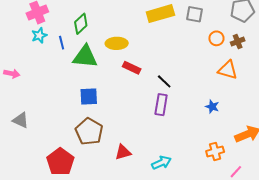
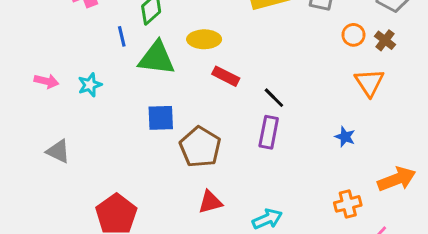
cyan star: (39, 35) -> (90, 85), moved
brown cross: (238, 42) -> (385, 40), turned -32
orange triangle: (228, 70) -> (369, 82), turned 40
brown pentagon: (89, 132) -> (200, 147), moved

